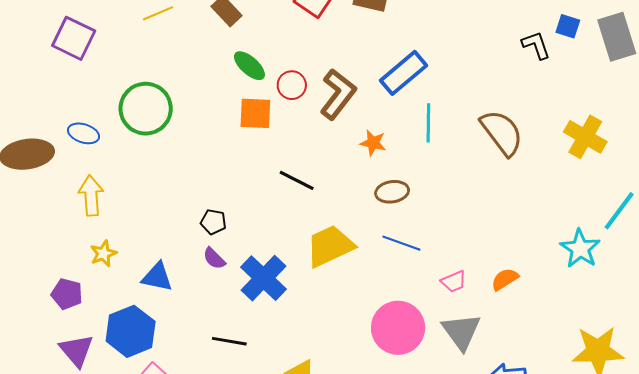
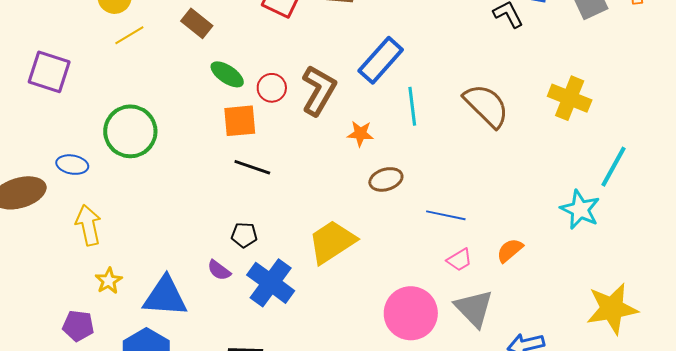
black line: (297, 180) -> (252, 167), moved
black pentagon: (213, 222) -> (244, 235), moved
blue line: (401, 243) -> (446, 215), moved
blue triangle: (157, 277) -> (165, 297), size x1.4

